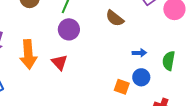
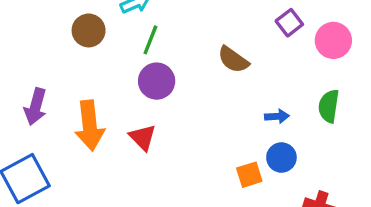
green semicircle: (169, 61) -> (329, 106), moved
orange square: (122, 87) -> (249, 175), turned -35

